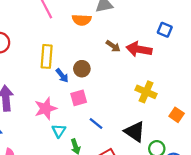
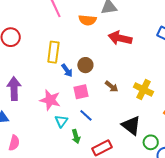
brown arrow: (113, 46) -> (112, 87), moved
red arrow: (139, 49) -> (120, 38), moved
pink star: (46, 108) -> (50, 100), turned 30
blue line: (96, 123) -> (86, 115), moved

